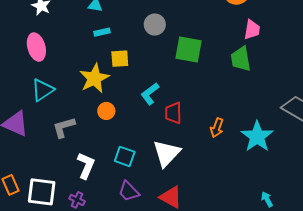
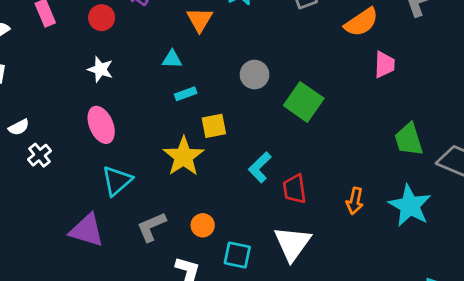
green square: (189, 50) -> (304, 102), turned 32
green trapezoid: (241, 59) -> (409, 139), moved
orange circle: (106, 111) -> (203, 225), moved

